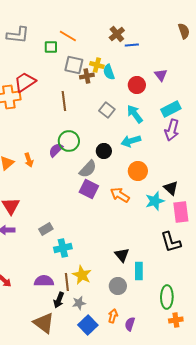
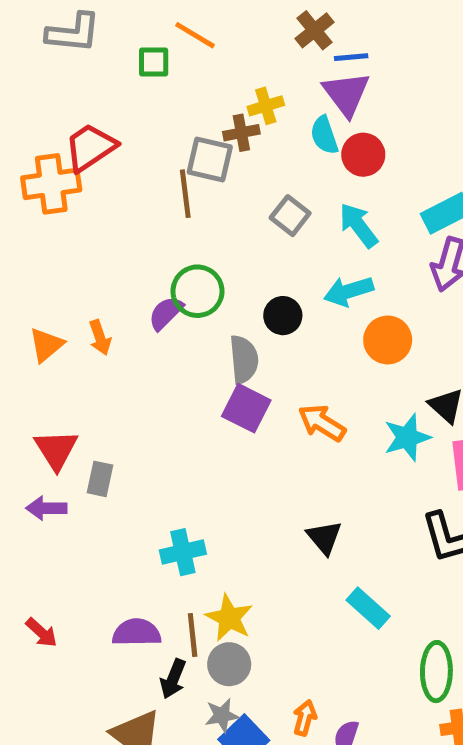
gray square: (74, 65) -> (210, 160), moved
yellow cross: (97, 65) -> (266, 106), turned -32
cyan semicircle: (109, 72) -> (324, 135), moved
purple triangle: (161, 75) -> (346, 94), moved, size x1.5
gray semicircle: (88, 169) -> (244, 359), turned -48
orange circle: (138, 171) -> (388, 340), moved
gray rectangle: (46, 229) -> (100, 479), moved, turned -48
black triangle: (122, 255) -> (324, 537), moved
cyan rectangle: (139, 271) -> (368, 608), turned -48
gray circle: (118, 286) -> (229, 664), moved
gray star: (79, 303) -> (222, 715), moved

